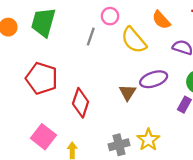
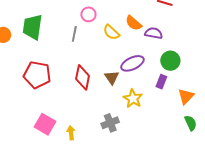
orange semicircle: (161, 20) -> (134, 23), moved
yellow semicircle: (134, 40) -> (111, 32), size x0.7
red diamond: (81, 103) -> (83, 77), moved
yellow star: (148, 140) -> (133, 99), moved

